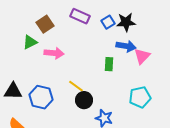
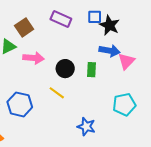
blue square: (108, 22) -> (95, 17), moved, turned 32
black star: (126, 22) -> (109, 25), turned 30
black circle: (84, 100) -> (65, 69), moved

